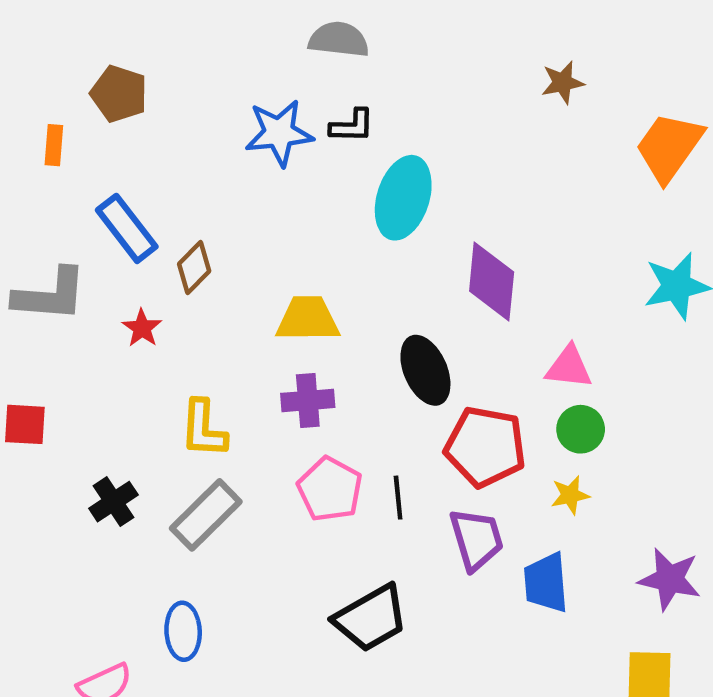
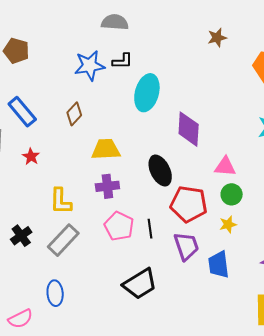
brown diamond: (194, 268) -> (74, 114), moved

